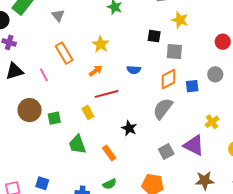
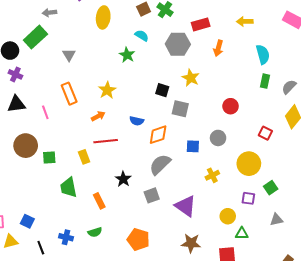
orange diamond: (169, 79) -> (158, 135), moved
yellow cross: (212, 122) -> (212, 175), moved
gray square: (166, 151) -> (152, 195), moved

